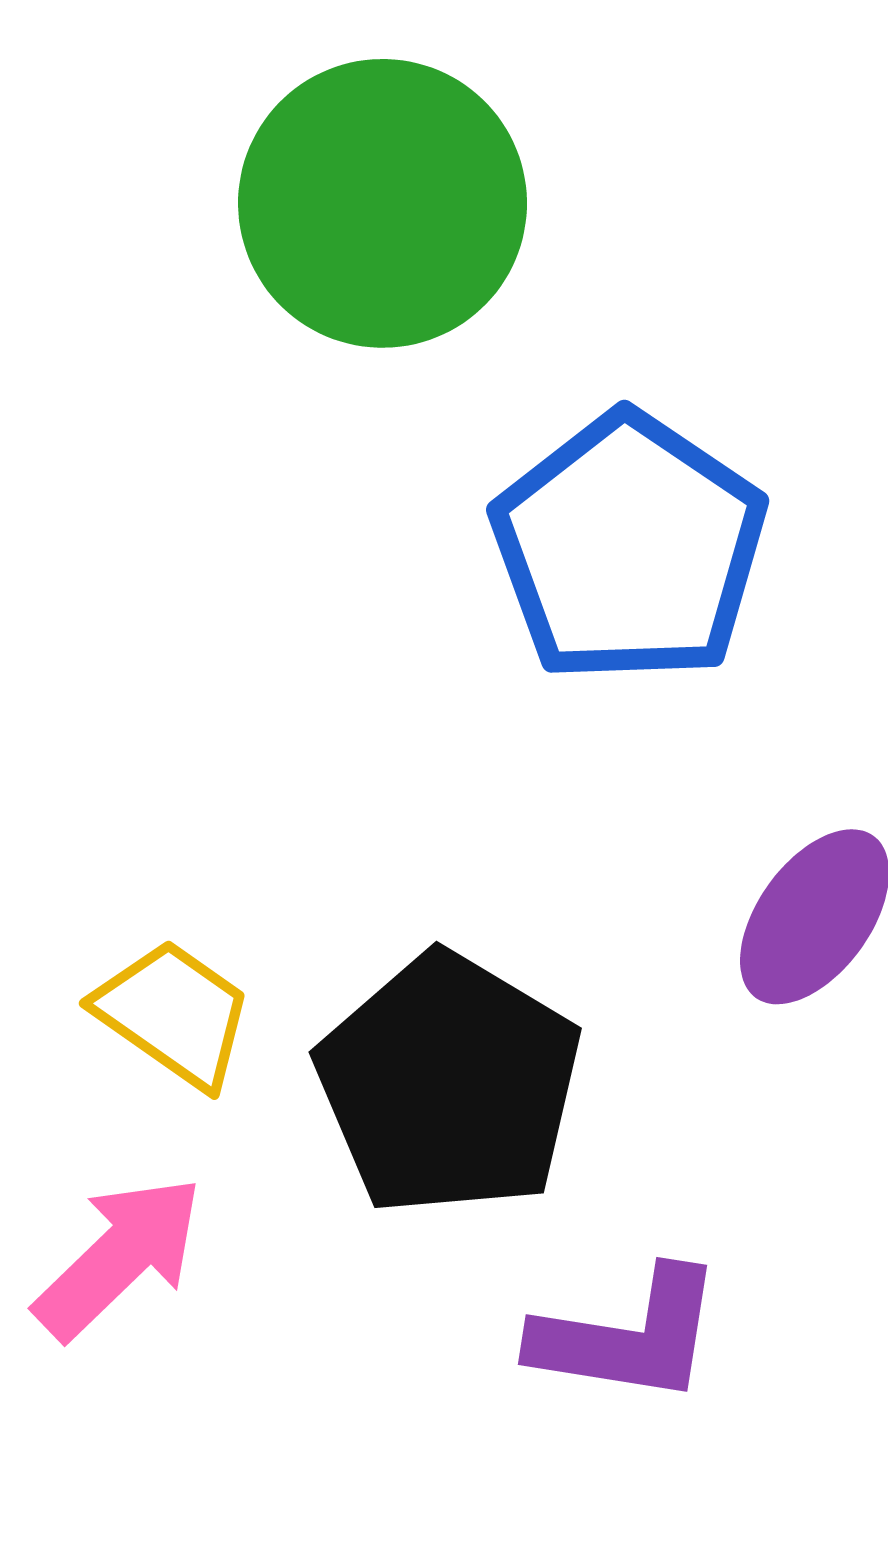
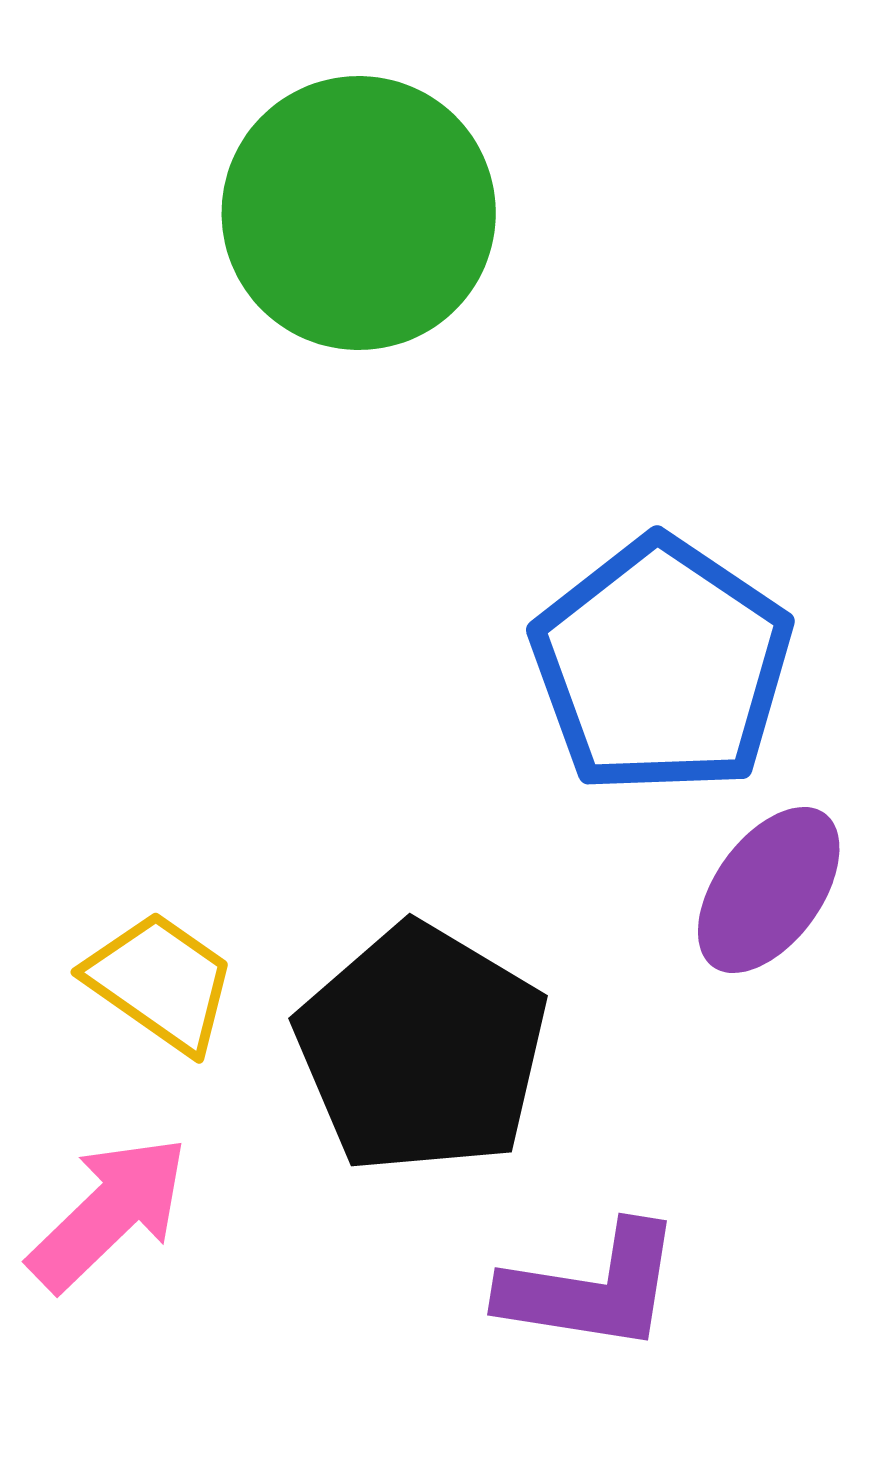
blue pentagon: (629, 548) -> (662, 666), moved

